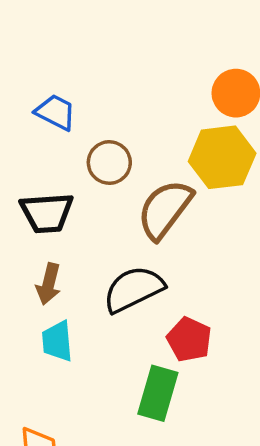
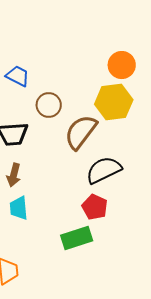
black semicircle: (134, 289) -> (104, 170), moved
green rectangle: (158, 393) -> (77, 238), turned 56

